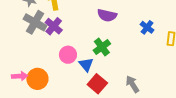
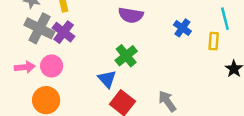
pink circle: (68, 55) -> (52, 66), moved
pink arrow: (20, 76) -> (25, 67), moved

